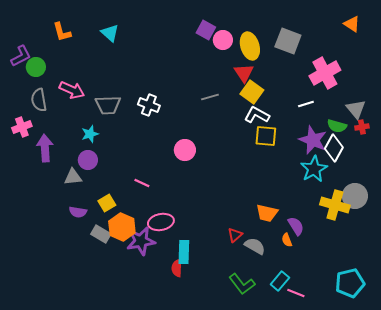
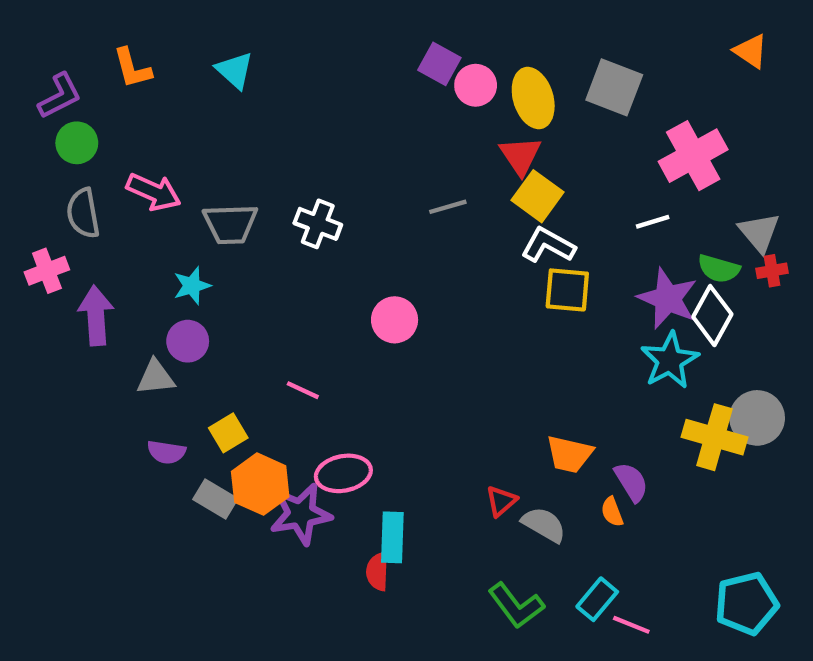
purple L-shape: (21, 56) -> (60, 96), moved

